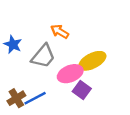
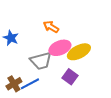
gray trapezoid: (43, 56) -> (41, 61), moved, turned 35
pink ellipse: (70, 74) -> (60, 48), moved

